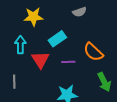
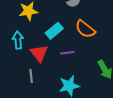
orange semicircle: (93, 52) -> (85, 29), moved
gray line: (14, 82) -> (31, 76), moved

